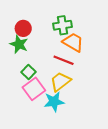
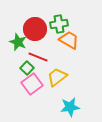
red circle: (23, 28) -> (35, 29), moved, size x1.5
red line: (64, 60) -> (38, 57), moved
cyan star: (54, 102) -> (70, 107), moved

